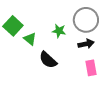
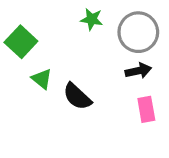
green star: (59, 31) -> (92, 19), moved
green triangle: (30, 39) -> (42, 79), moved

